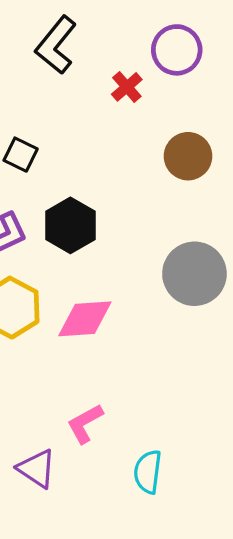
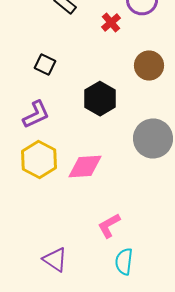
black hexagon: (70, 225) -> (100, 98), moved
pink L-shape: (85, 424) -> (109, 226), moved

